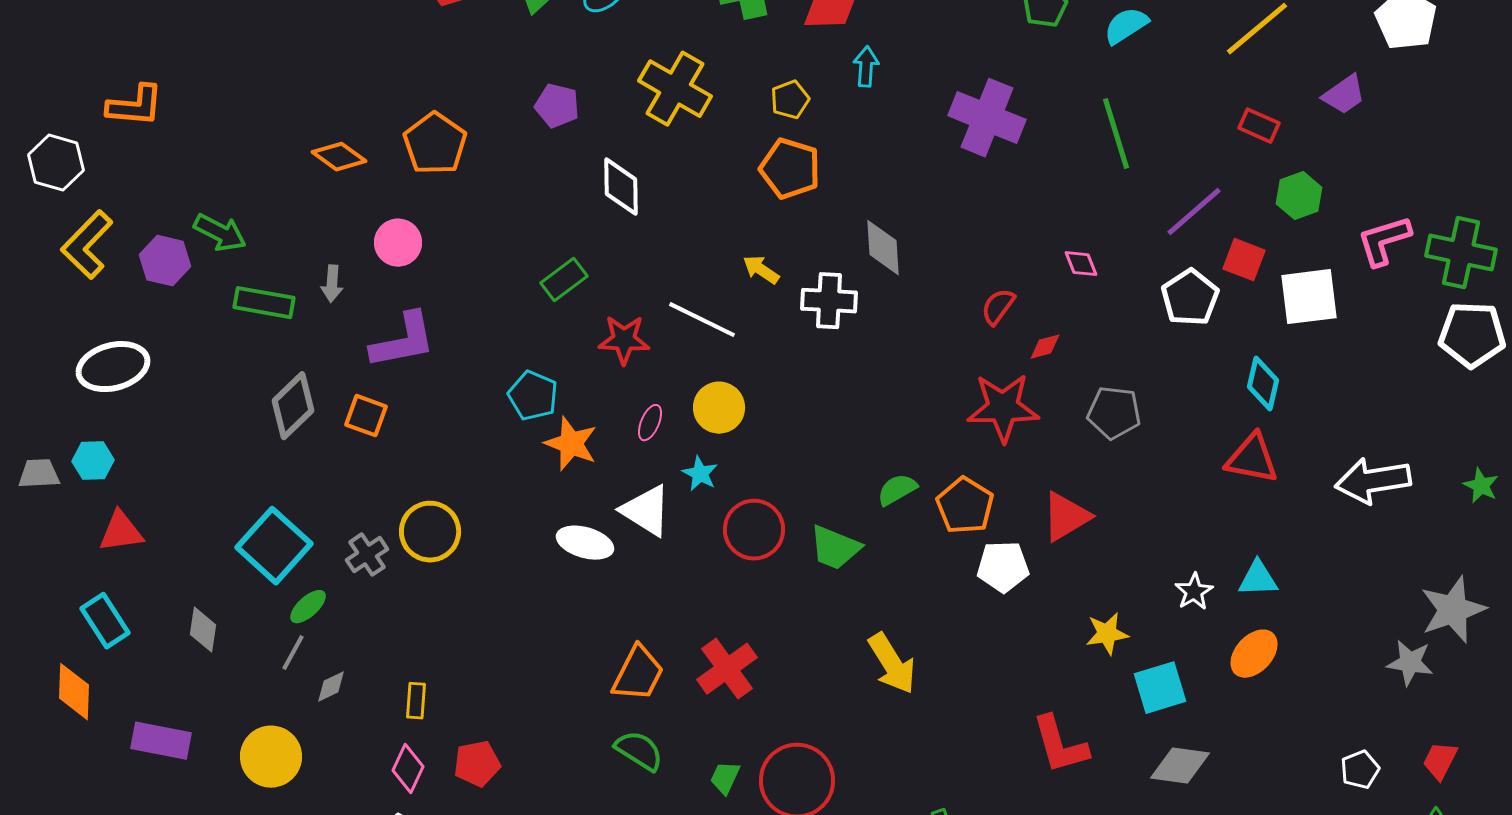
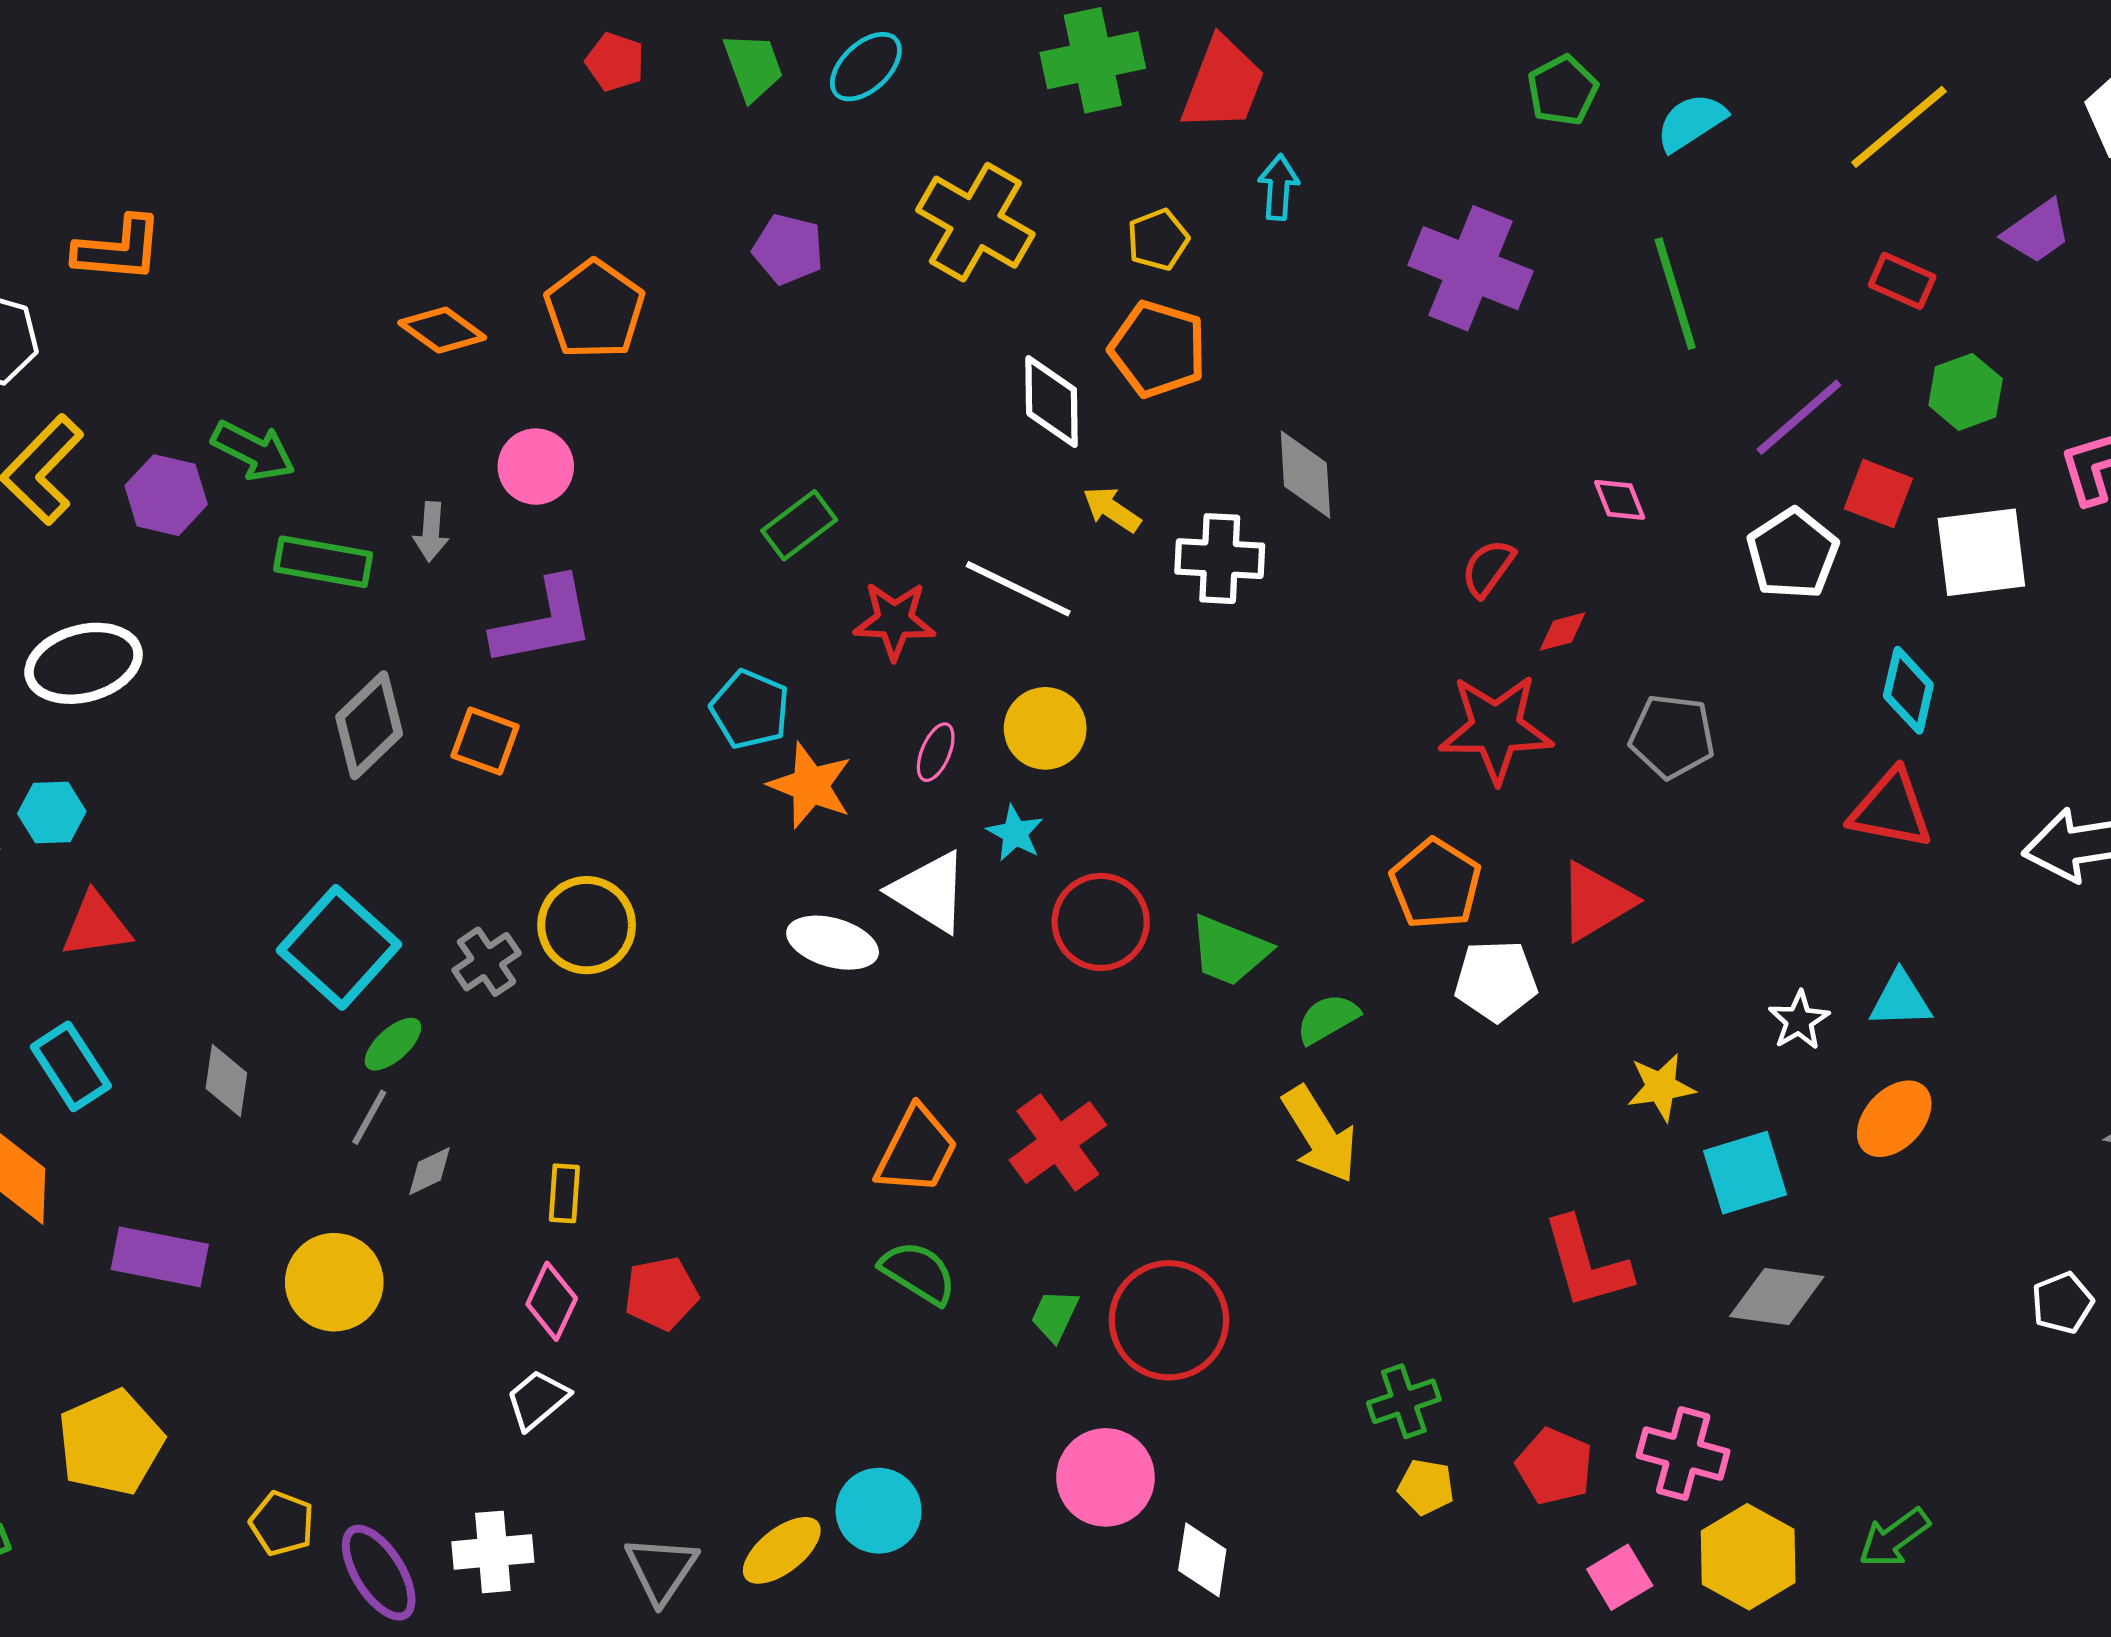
white diamond: (621, 187) -> (1052, 401), moved
green semicircle: (897, 490) -> (1328, 1019), moved

